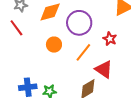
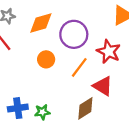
red star: (110, 39) -> (109, 51), size x1.5

